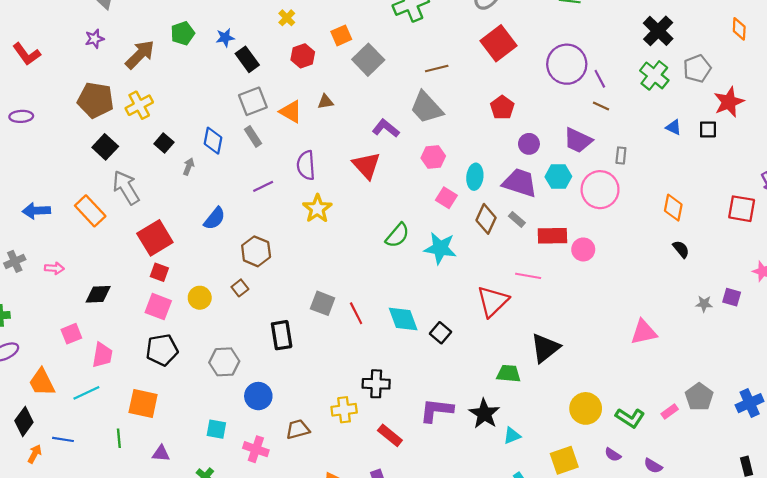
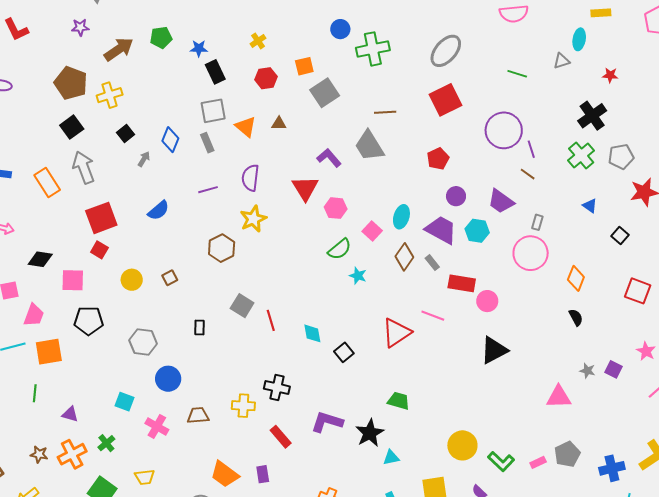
black square: (708, 129) -> (620, 235), moved, turned 30
pink hexagon: (433, 157) -> (336, 208), moved
pink circle: (600, 190) -> (531, 253), moved
green semicircle: (397, 235) -> (340, 249), moved
cyan star: (440, 248) -> (358, 276), size x0.6
brown hexagon: (256, 251) -> (222, 248), moved
pink square: (158, 307) -> (73, 280), moved, turned -30
cyan diamond: (403, 319) -> (312, 333), size x0.7
pink triangle: (644, 332) -> (559, 397), moved
black rectangle: (282, 335) -> (199, 328), size x0.6
black triangle: (545, 348) -> (494, 350), moved
orange square: (143, 404) -> (49, 352), moved, turned -32

